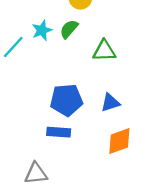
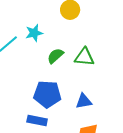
green semicircle: (69, 29) -> (55, 56), moved

